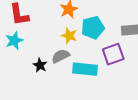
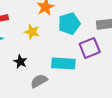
yellow star: (69, 36) -> (32, 32), moved
gray semicircle: (61, 56) -> (39, 81), moved

